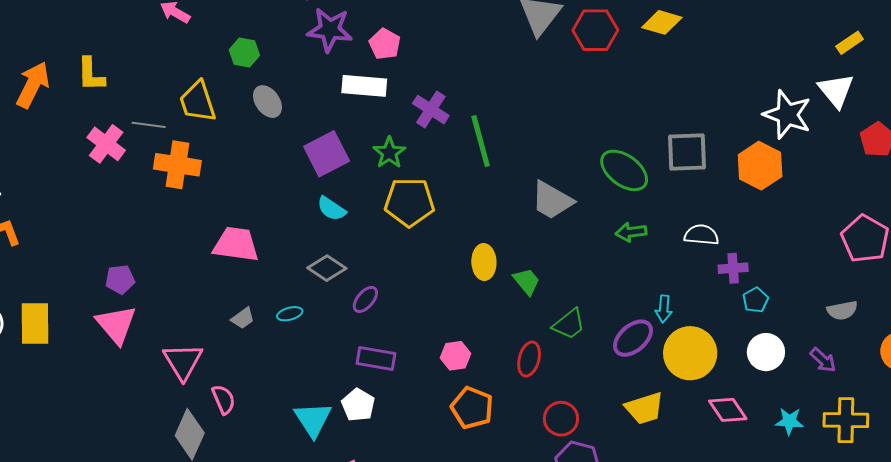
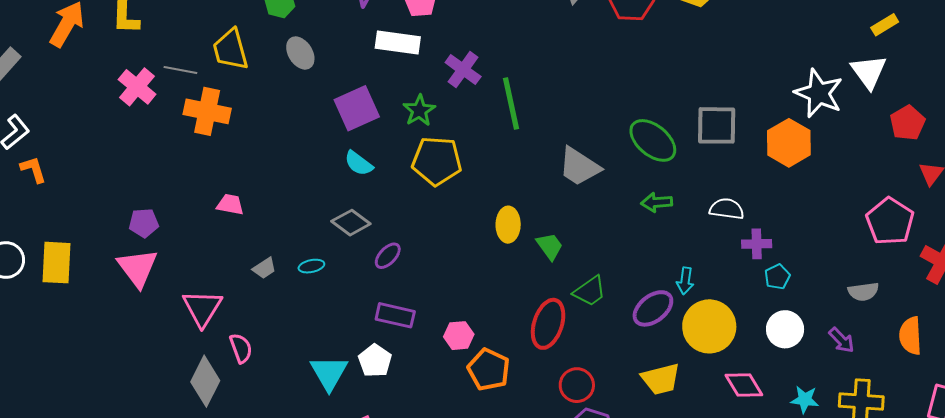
pink trapezoid: (236, 244) -> (230, 204), moved, size x0.6
pink hexagon: (456, 356) -> (459, 336), moved
red ellipse: (529, 359) -> (548, 324), size x1.4

